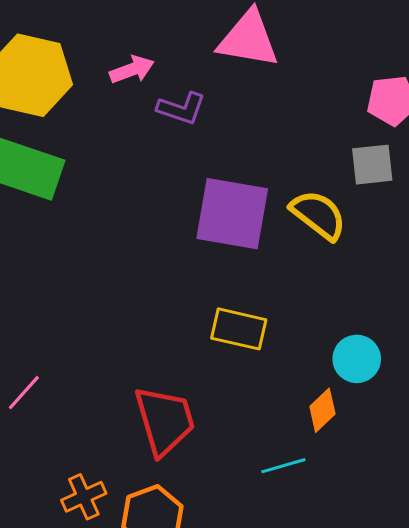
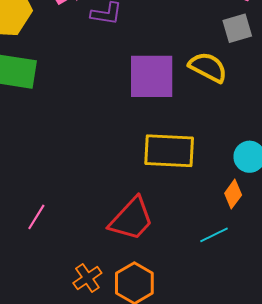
yellow rectangle: (239, 329) -> (169, 151), size x1.4
red trapezoid: (165, 421) -> (131, 219), turned 69

